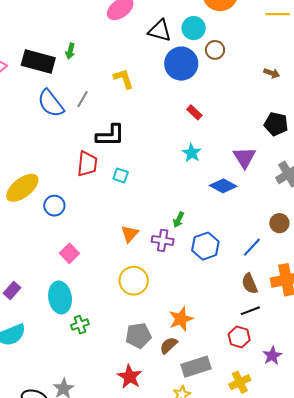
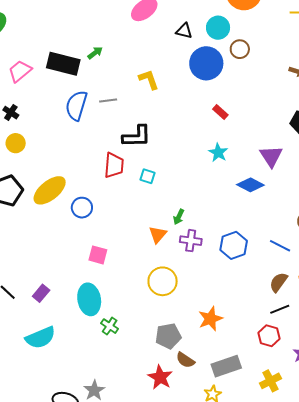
black triangle: (160, 31) -> (184, 31), size x0.7
green arrow: (70, 51) -> (95, 53), turned -140
gray line: (82, 99) -> (108, 101), turned 54
blue semicircle: (51, 103) -> (76, 105), turned 56
green arrow: (179, 220) -> (179, 217), moved
blue line: (252, 247) -> (280, 246), turned 75
pink square: (69, 253) -> (98, 255), turned -30
brown semicircle: (250, 284) -> (278, 282), turned 60
green cross: (80, 325) -> (110, 326), turned -36
brown semicircle: (169, 345) -> (185, 360), moved, turned -102

